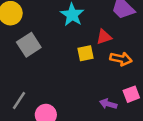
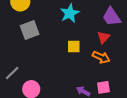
red triangle: (104, 37) -> (103, 37), moved, turned -40

